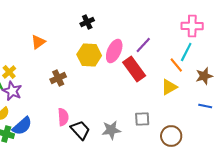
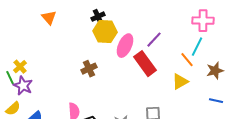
orange triangle: (38, 42) -> (49, 18), moved, turned -35
yellow hexagon: (89, 55) -> (105, 32), moved
brown cross: (58, 78) -> (89, 69), moved

